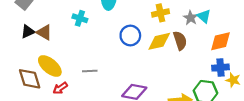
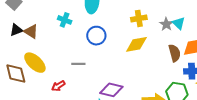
blue circle: (130, 35) -> (96, 36), moved
brown semicircle: (180, 41) -> (175, 53), moved
gray line: (90, 71) -> (78, 64), moved
red arrow: (60, 88) -> (58, 86), moved

